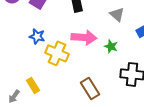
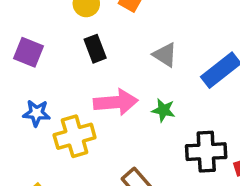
yellow cross: (57, 53) -> (75, 136), turned -30

